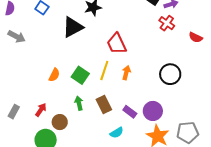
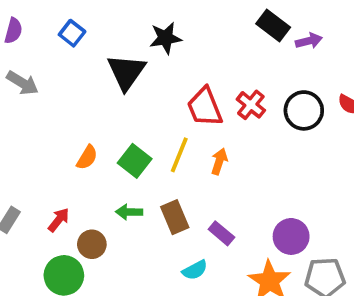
red cross: (167, 23) -> (251, 105), moved
black triangle: (73, 27) -> (126, 72), turned -30
black circle: (170, 74) -> (304, 110), moved
green arrow: (79, 103) -> (129, 212), turned -80
purple circle: (153, 111) -> (291, 236), moved

